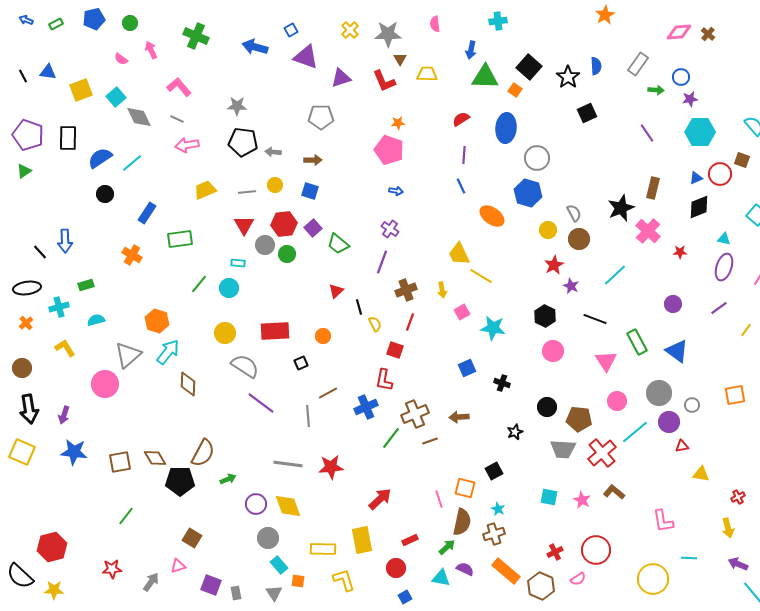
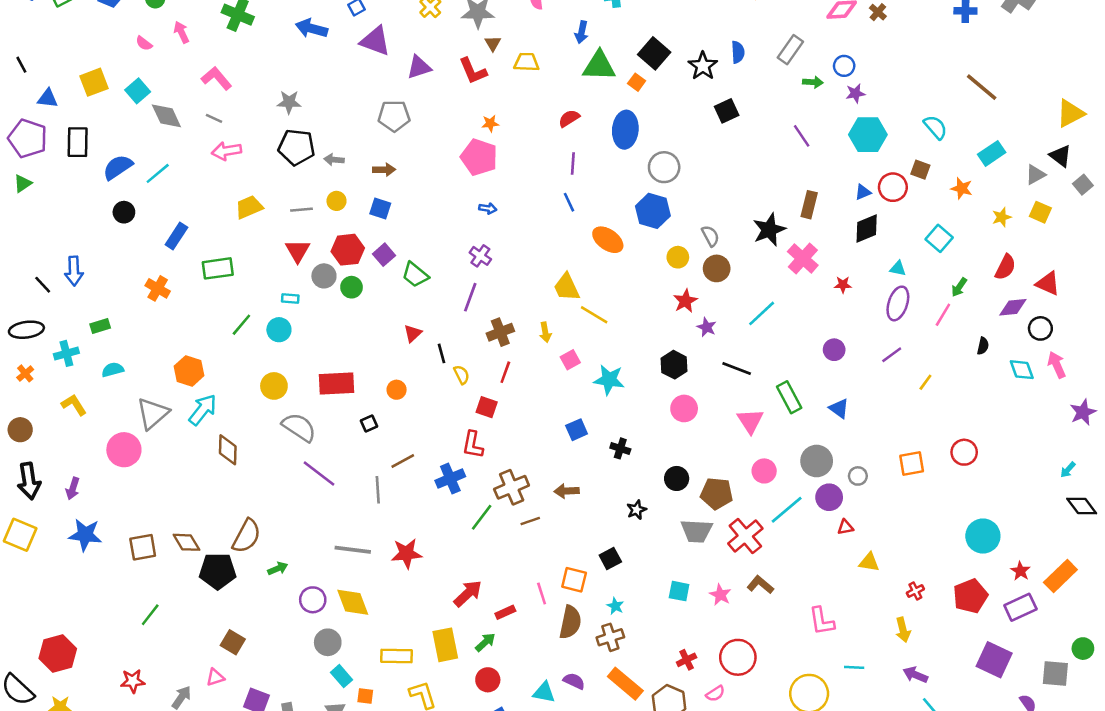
blue triangle: (48, 72) -> (48, 98), moved
blue triangle: (677, 351) -> (839, 408), size x0.7
red rectangle: (410, 540) -> (505, 612), moved
green arrow: (447, 547) -> (485, 642), moved

